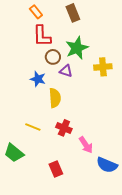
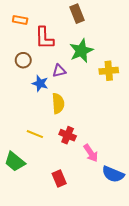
orange rectangle: (36, 12) -> (20, 20), moved, turned -40
brown circle: (53, 57) -> (23, 60), moved
purple triangle: (66, 71) -> (59, 71), moved, turned -32

